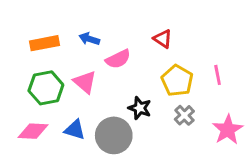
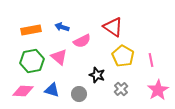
red triangle: (163, 39) -> (113, 27), size x1.5
pink line: (218, 75) -> (151, 60), moved
gray cross: (184, 115) -> (121, 89), moved
gray circle: (114, 135) -> (79, 94), size x0.6

